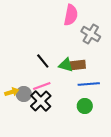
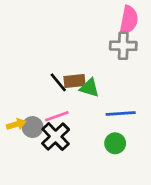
pink semicircle: (71, 15) -> (129, 20), moved
gray cross: (91, 34) -> (123, 46), turned -30
brown rectangle: (78, 65) -> (74, 81), moved

